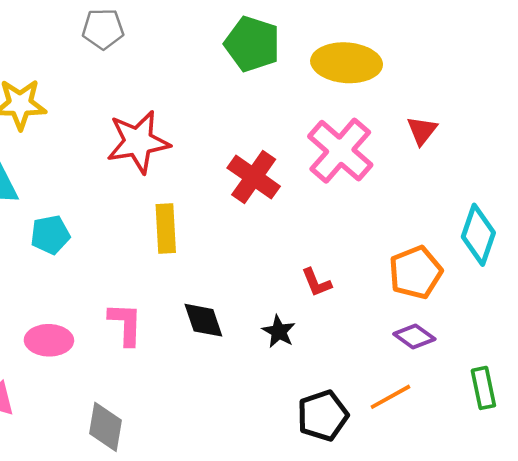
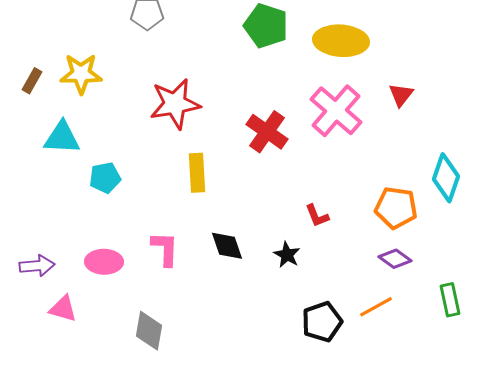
orange pentagon: (416, 272) -> (396, 208), turned 30

